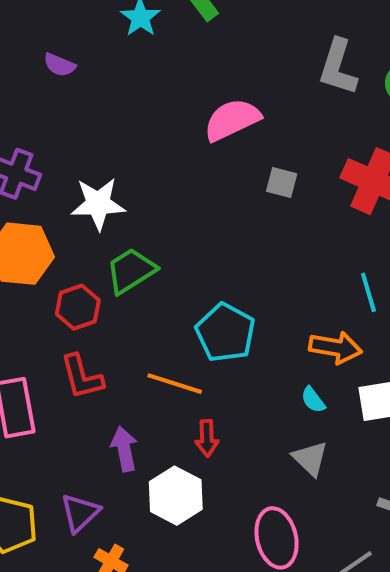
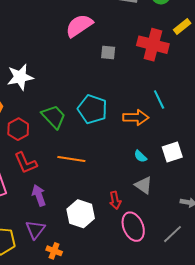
green trapezoid: (131, 271) -> (54, 117), moved, turned 88
cyan pentagon: (225, 333) -> (92, 109), moved
orange arrow: (335, 348) -> (136, 117), moved
red arrow: (207, 438) -> (115, 200), moved
purple arrow: (124, 449) -> (39, 195), moved

